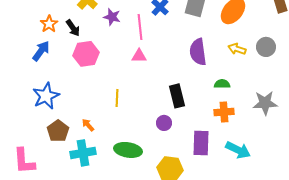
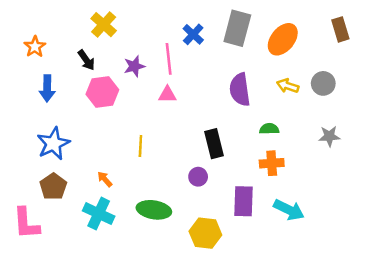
purple star: (112, 17) -> (134, 66), moved, turned -30
orange star: (49, 24) -> (35, 47), moved
blue arrow: (41, 51) -> (47, 88), turned 145
gray star: (265, 103) -> (329, 136), moved, size x0.7
brown pentagon: (58, 131) -> (53, 187), moved
cyan cross: (83, 153) -> (99, 214), turned 35

